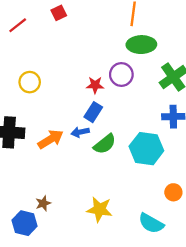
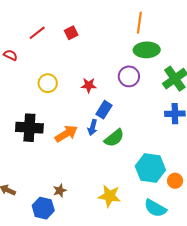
red square: (59, 13) -> (71, 33), moved
red star: (95, 85) -> (89, 85), moved
blue arrow: (80, 132) -> (92, 127), turned -63
cyan hexagon: (146, 149) -> (150, 168), moved

